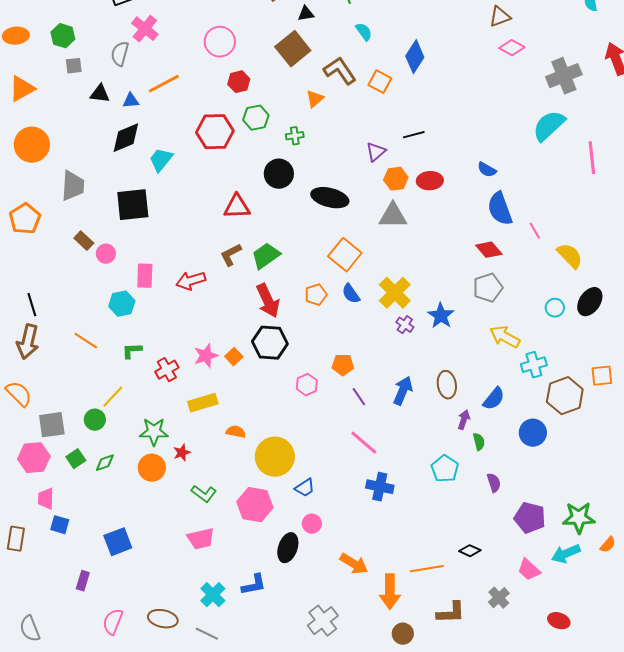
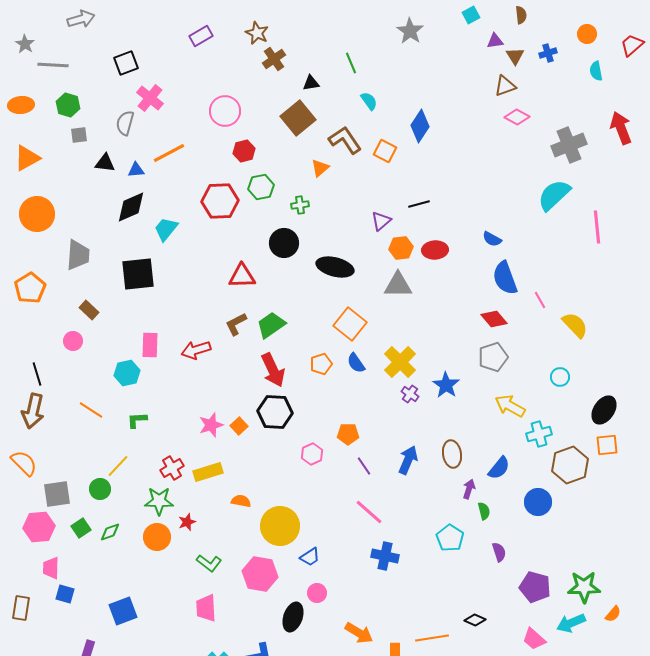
pink circle: (106, 254) -> (73, 341), moved
black ellipse: (590, 302) -> (604, 410), moved
red cross: (167, 370) -> (172, 468), moved
pink trapezoid: (201, 539) -> (206, 608), turned 100

